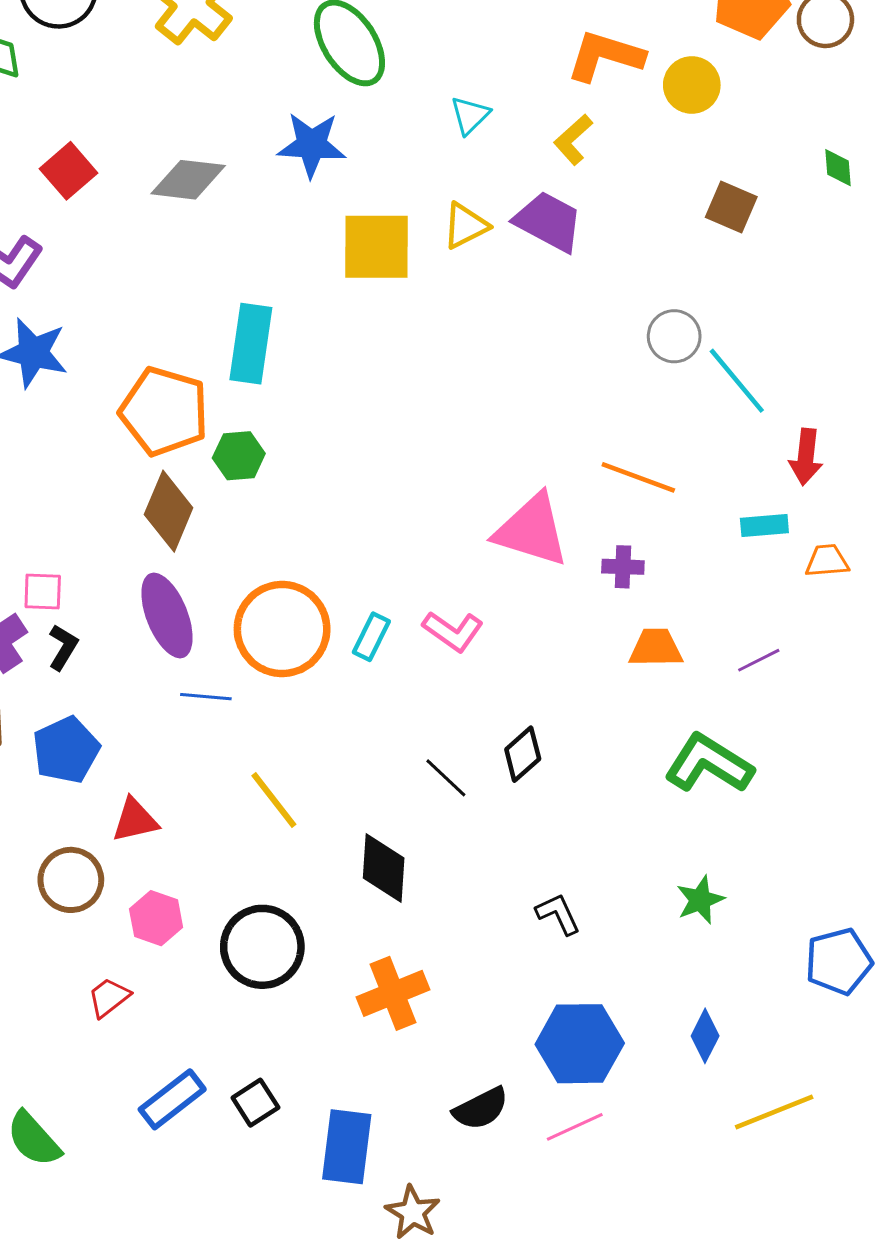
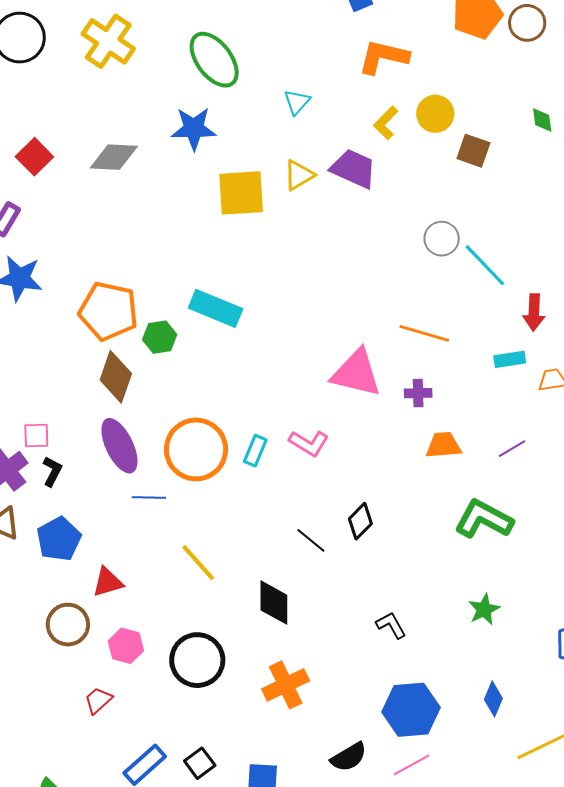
yellow circle: (692, 85) -> (435, 114), moved
yellow L-shape: (573, 140) -> (386, 123), moved
cyan rectangle: (251, 344) -> (216, 308), moved, turned -72

